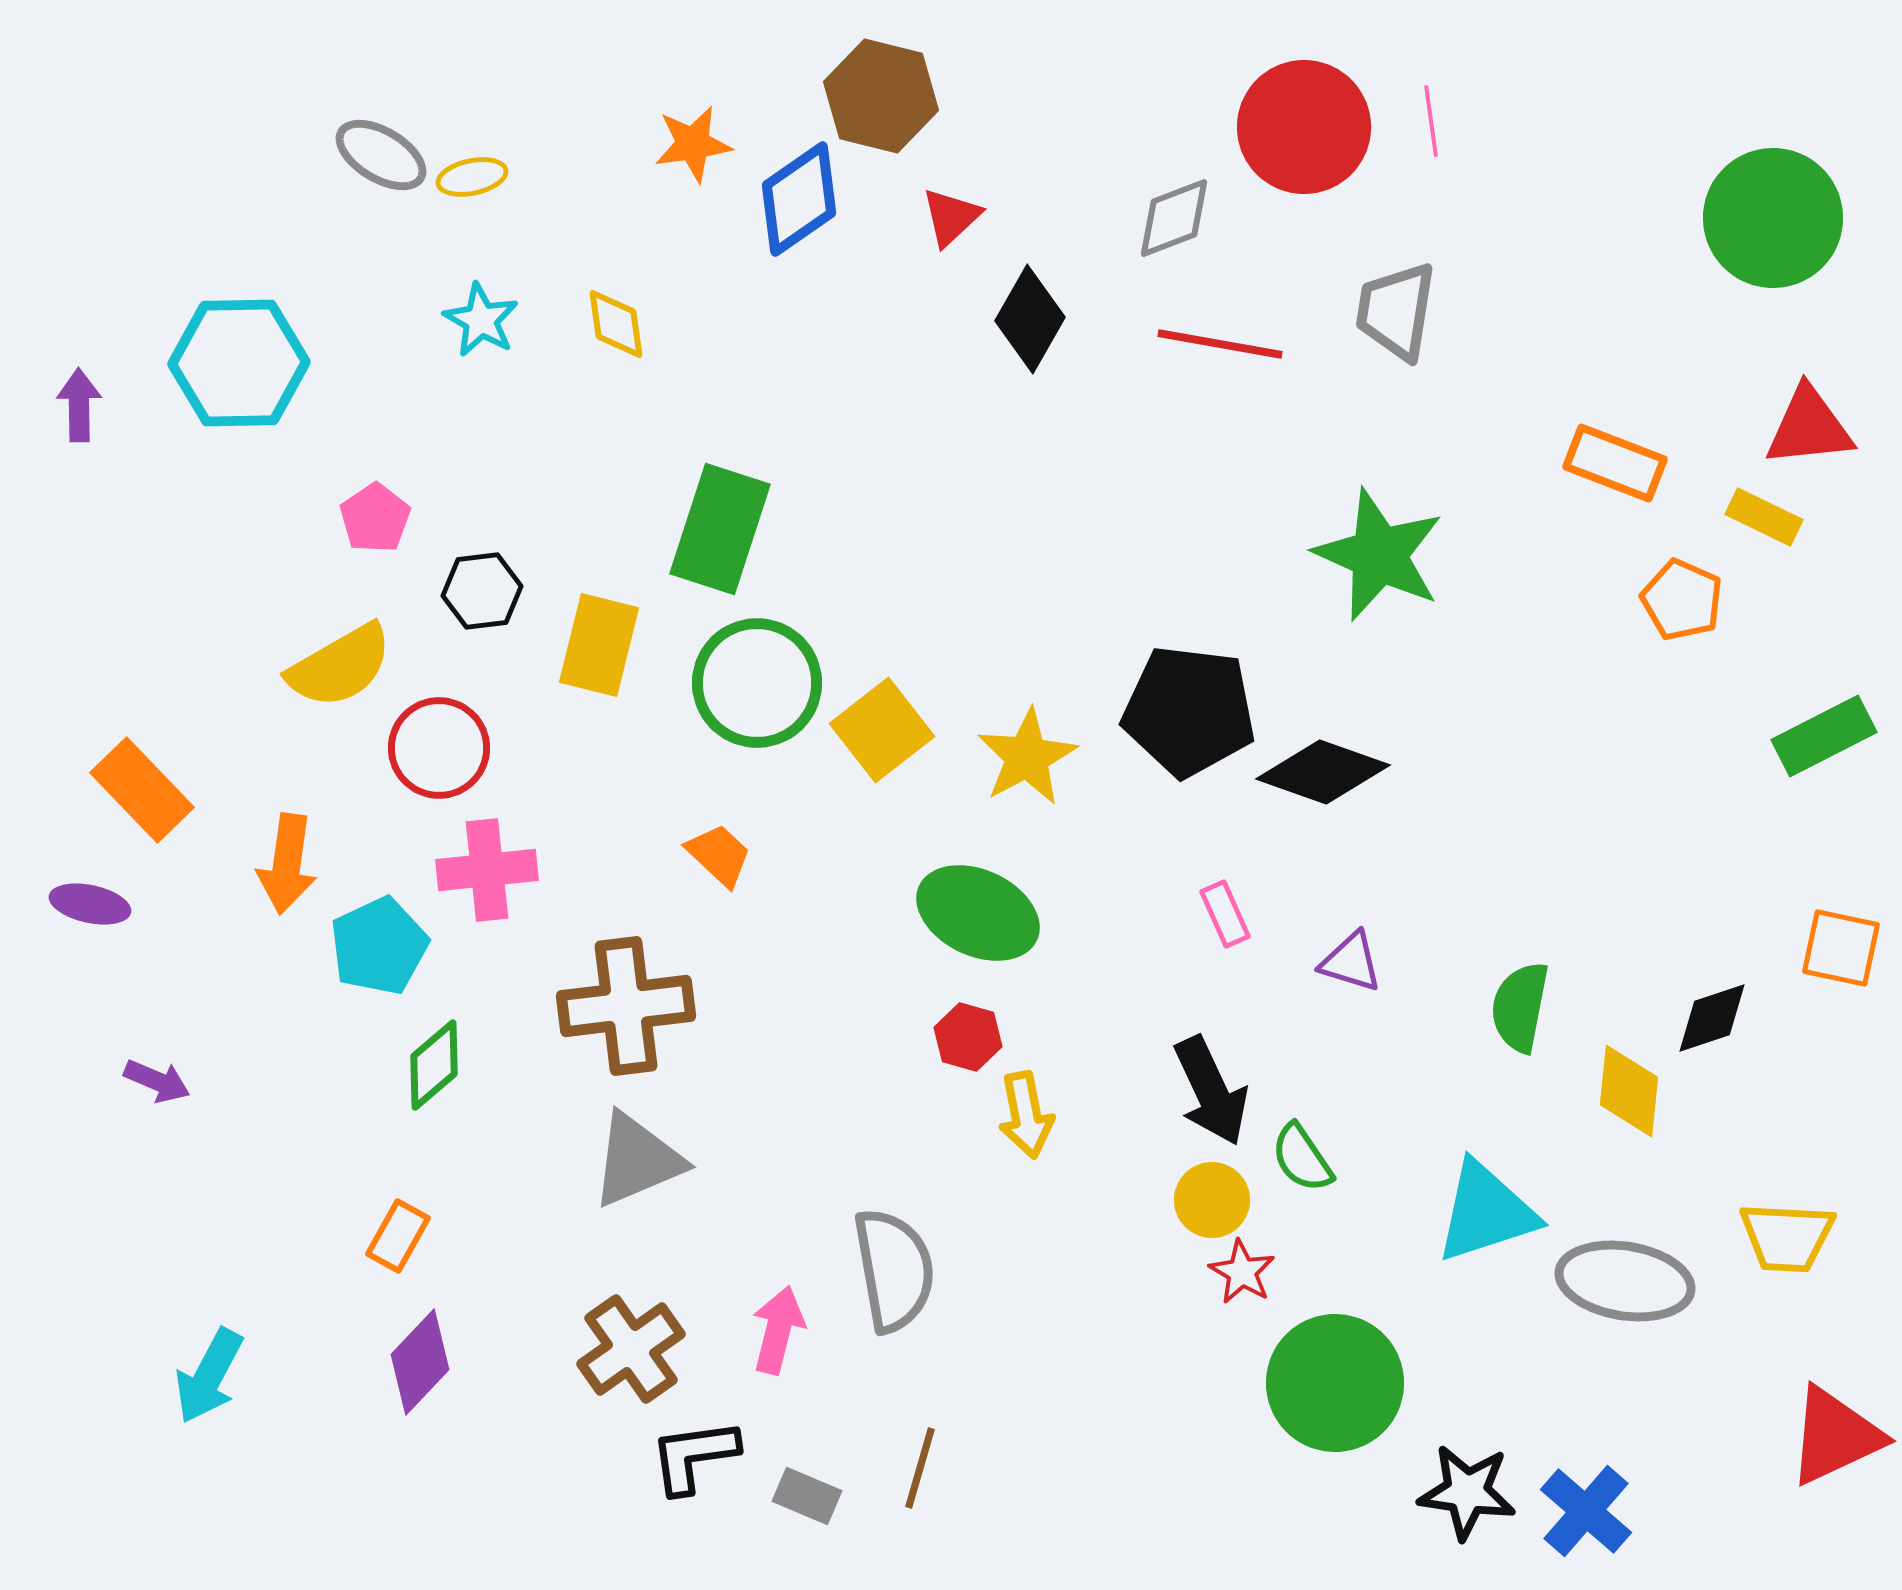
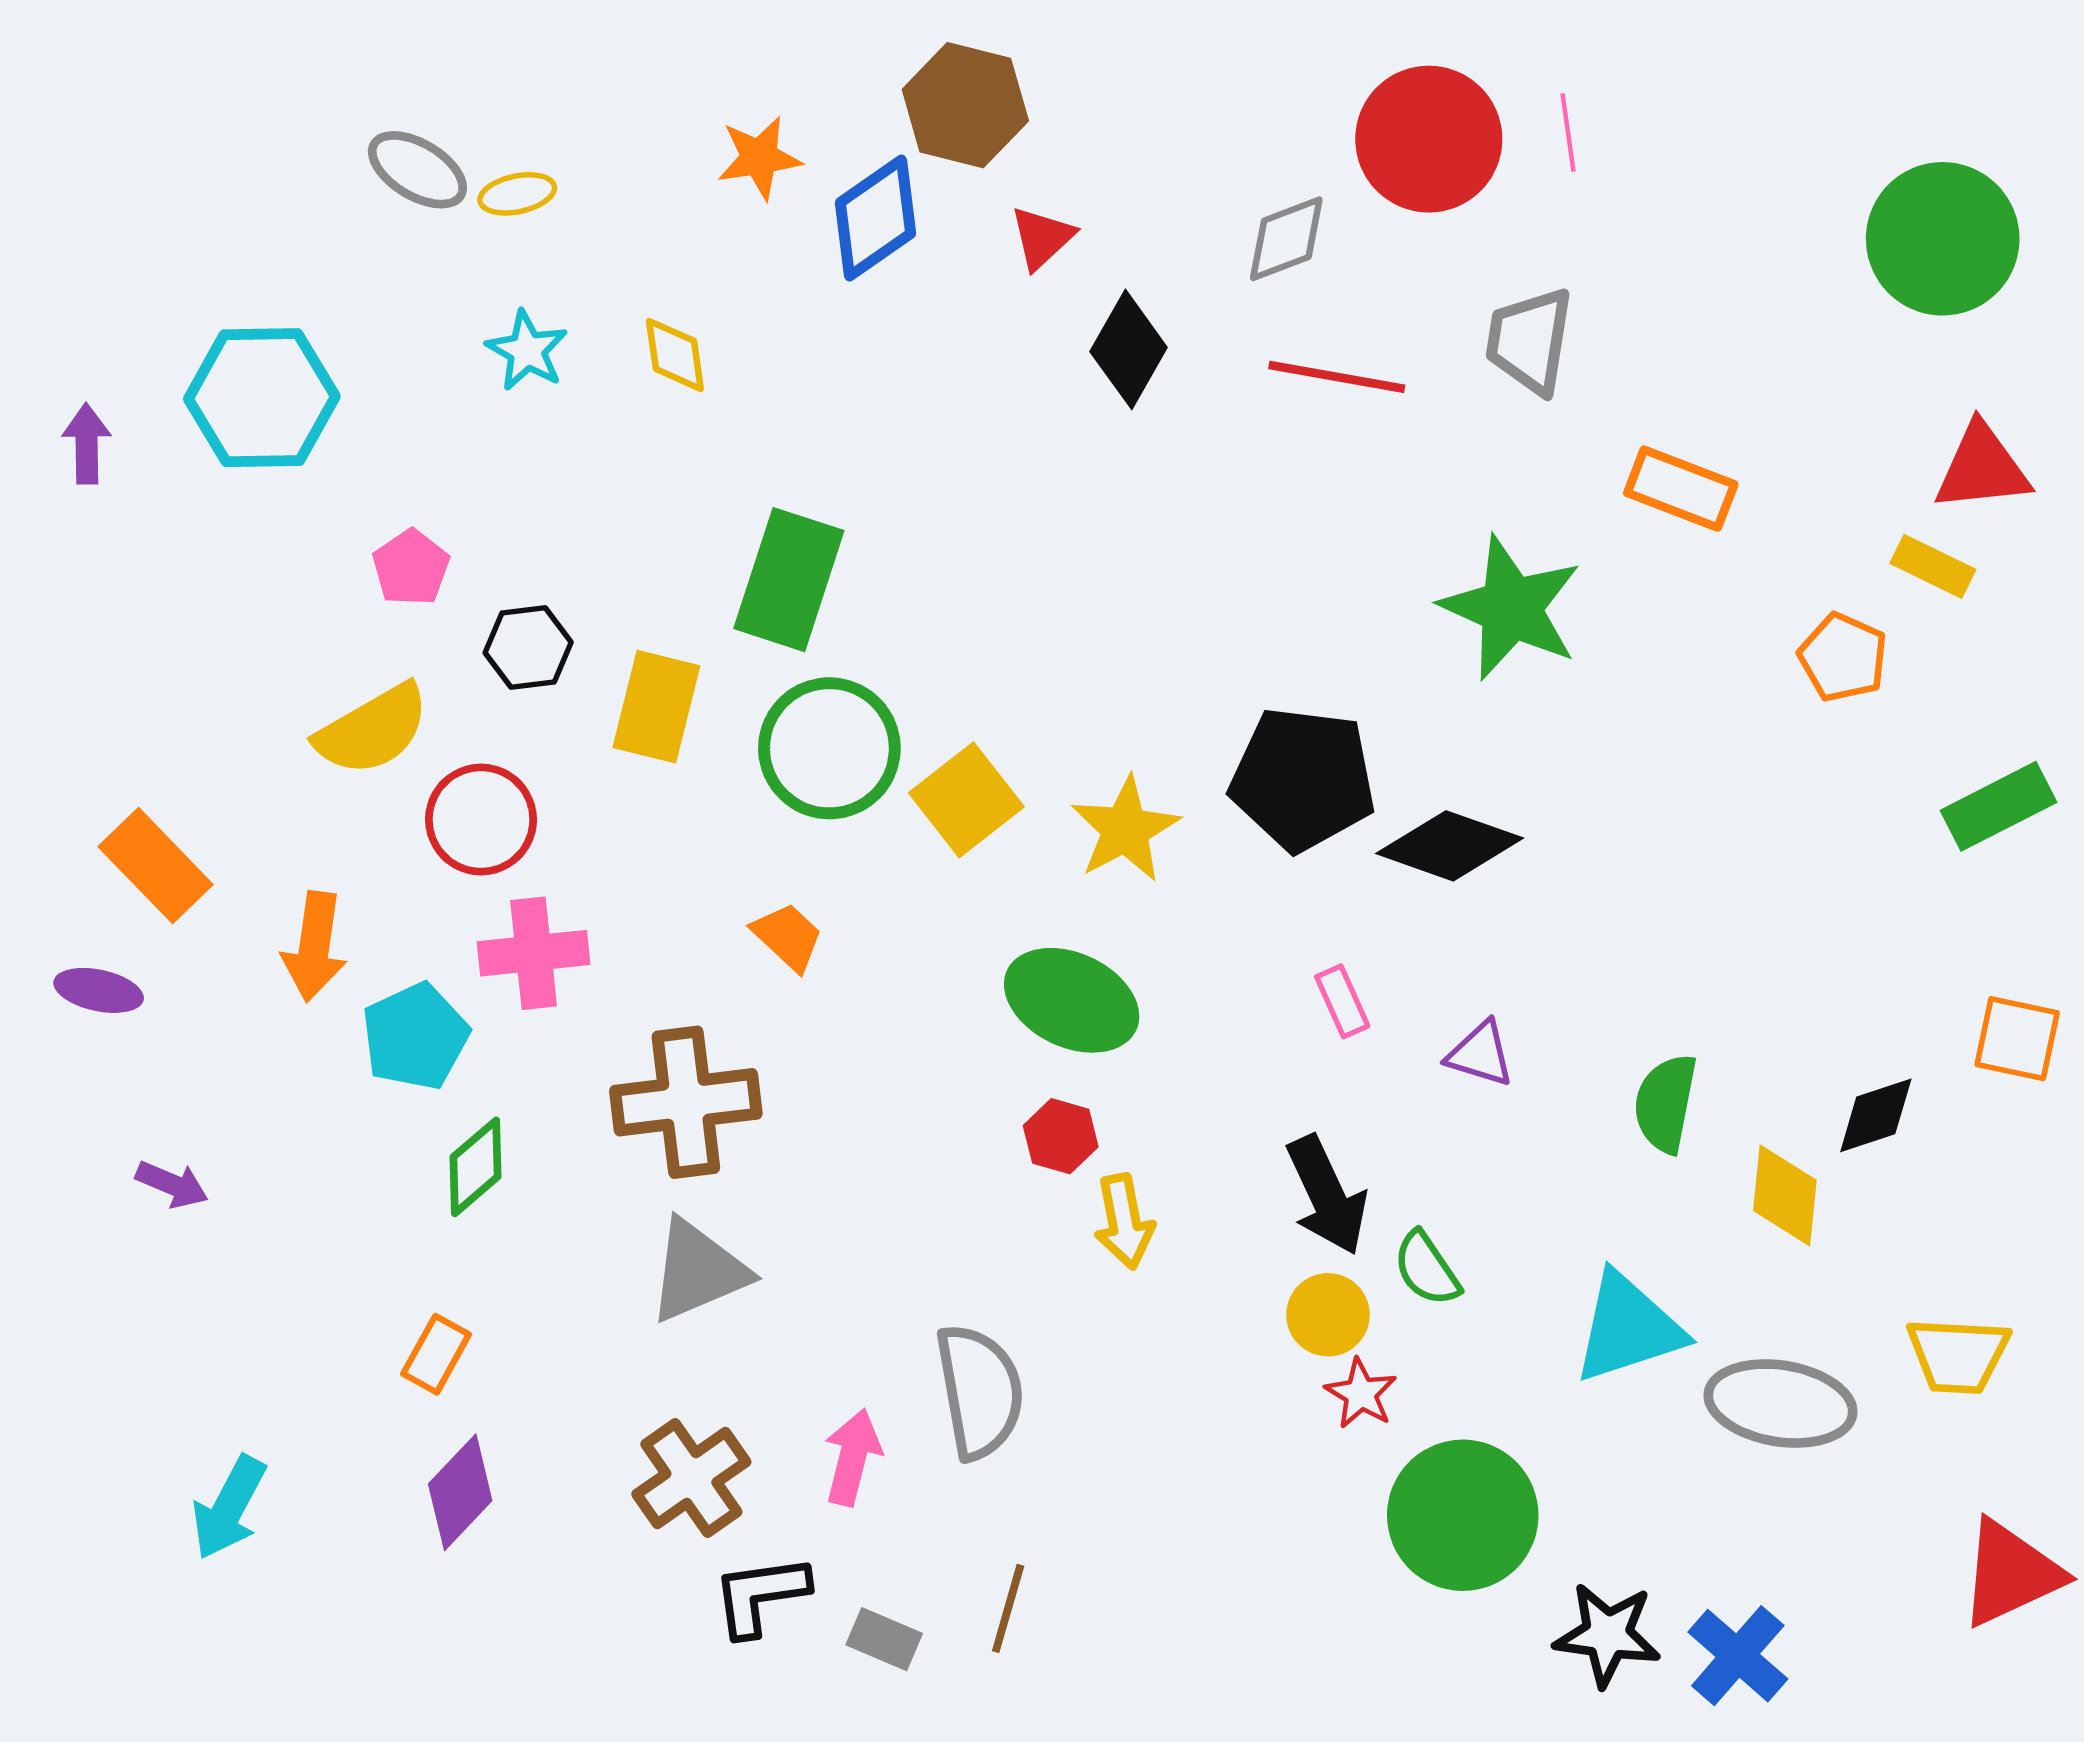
orange rectangle: (1615, 463) -> (1681, 489), moved

